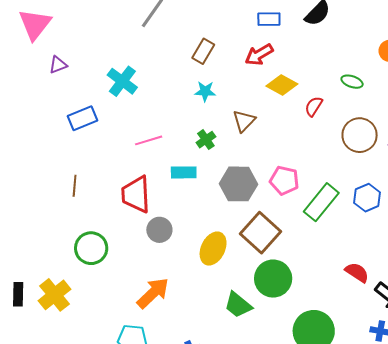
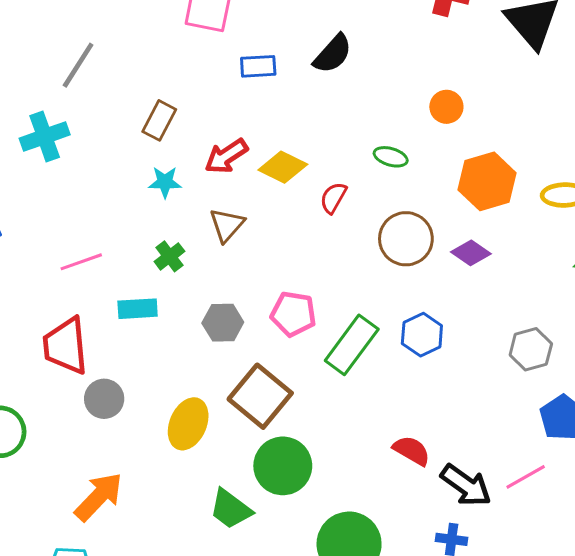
red arrow: (259, 55) -> (226, 156), moved
cyan cross: (122, 81) -> (45, 136), moved, turned 36
gray hexagon: (239, 184) -> (223, 323), size x0.7

